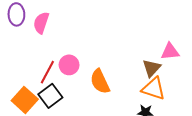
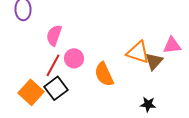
pink semicircle: (41, 23) -> (54, 35), moved
orange triangle: (154, 89) -> (138, 52), moved

